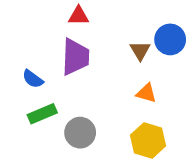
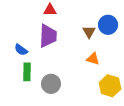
green rectangle: (42, 114) -> (27, 72), turned -66
yellow hexagon: (148, 141) -> (110, 86), moved

